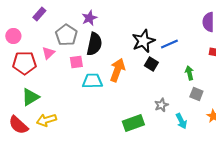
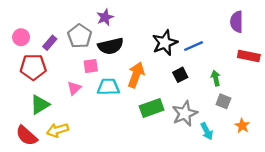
purple rectangle: (39, 14) -> (50, 43), moved
black semicircle: (94, 44) -> (111, 46), turned 65
pink triangle: (48, 53) -> (74, 88), moved
black square: (151, 64) -> (180, 75), moved, turned 32
gray star: (161, 105) -> (185, 114), size x1.6
green rectangle: (133, 123) -> (152, 108), moved

